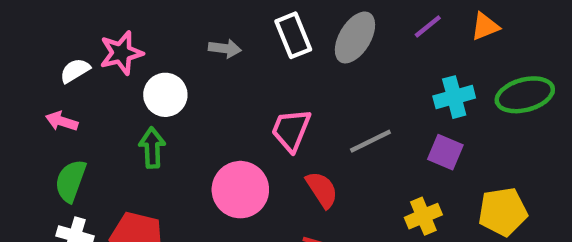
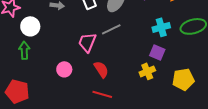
gray line: (370, 141) -> (111, 29), moved
pink circle: (240, 190) -> (64, 69), size x0.6
yellow cross: (423, 216) -> (147, 71), moved

